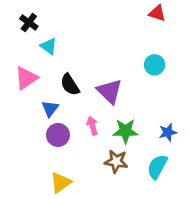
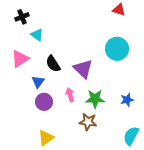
black cross: (29, 22) -> (22, 17), turned 32
cyan circle: (155, 65) -> (117, 49), size x1.5
cyan semicircle: (157, 167) -> (131, 136), moved

